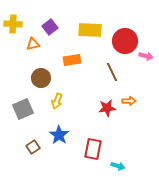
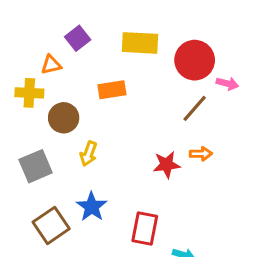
yellow cross: (13, 24) -> (29, 93), moved
brown line: (112, 72) -> (195, 108), moved, turned 66
brown square: (33, 147) -> (51, 225), size x1.6

